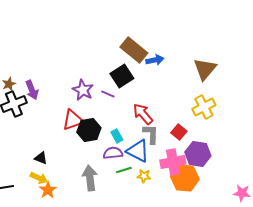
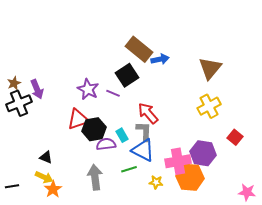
red square: (179, 132) -> (235, 137), moved
gray L-shape: (151, 134) -> (144, 131), moved
purple semicircle: (113, 153) -> (106, 144), moved
yellow star: (144, 176) -> (156, 182), moved

